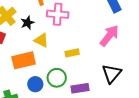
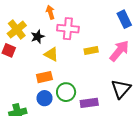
yellow rectangle: (72, 53) -> (91, 50), moved
orange rectangle: (24, 60) -> (44, 77), moved, size x0.7

